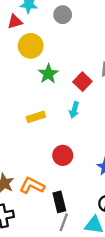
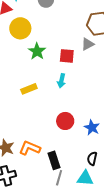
red square: (82, 82) -> (67, 56), turned -35
red circle: (63, 155) -> (65, 121), moved

